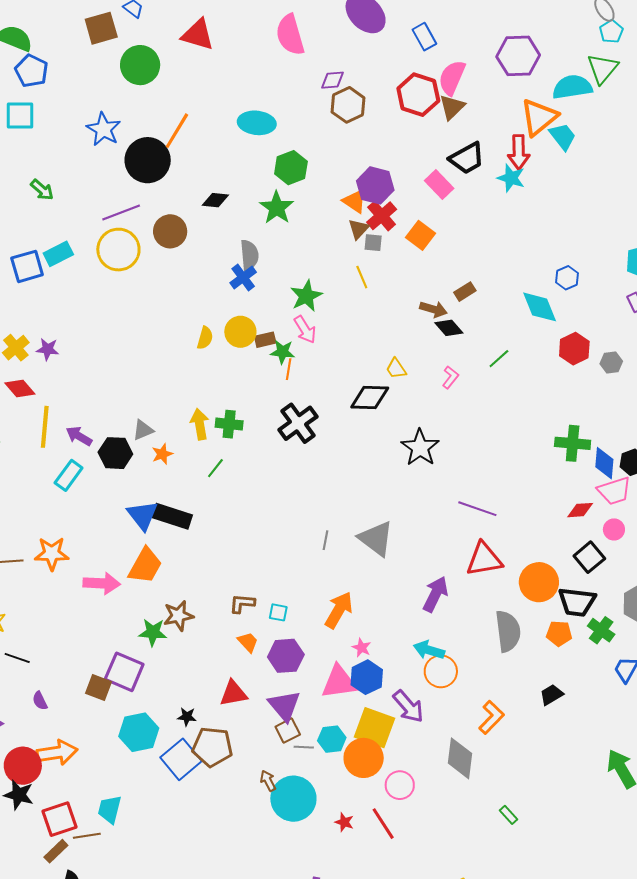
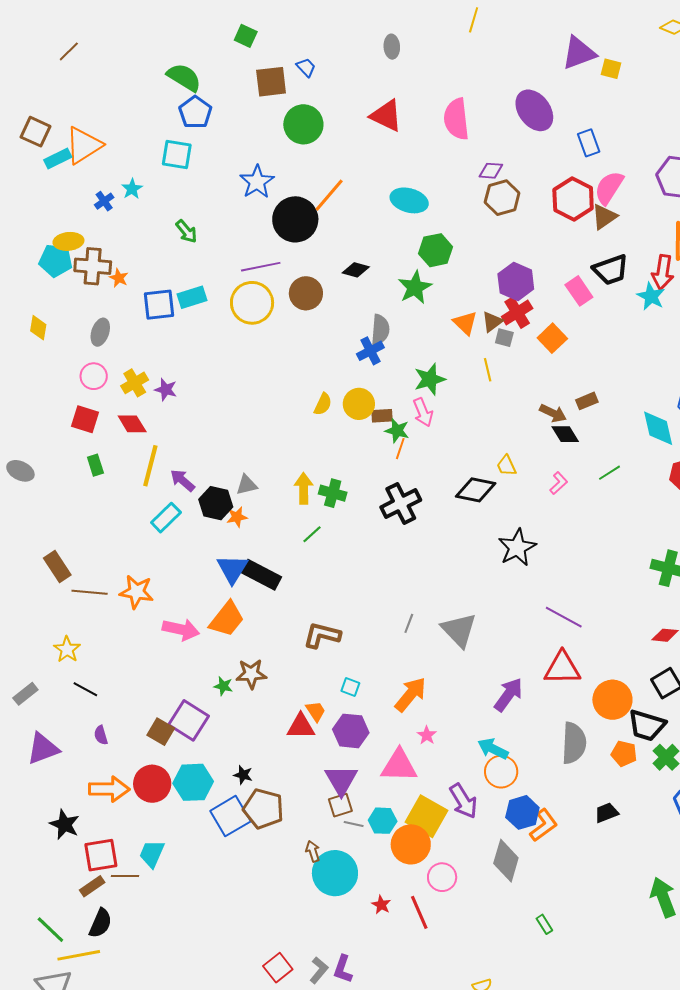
red triangle: (198, 35) -> (386, 116), moved
orange triangle: (355, 201) -> (465, 323), moved
orange star: (162, 454) -> (237, 517), moved
brown L-shape: (242, 604) -> (322, 635), moved, size x1.4
green star: (153, 632) -> (223, 686), size x0.7
blue hexagon: (367, 677) -> (522, 812), moved
red triangle: (233, 693) -> (301, 726), moved
red circle: (23, 766) -> (152, 784), moved

